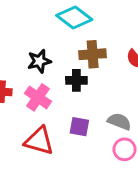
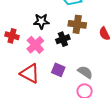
black cross: (76, 80) -> (63, 39), turned -32

